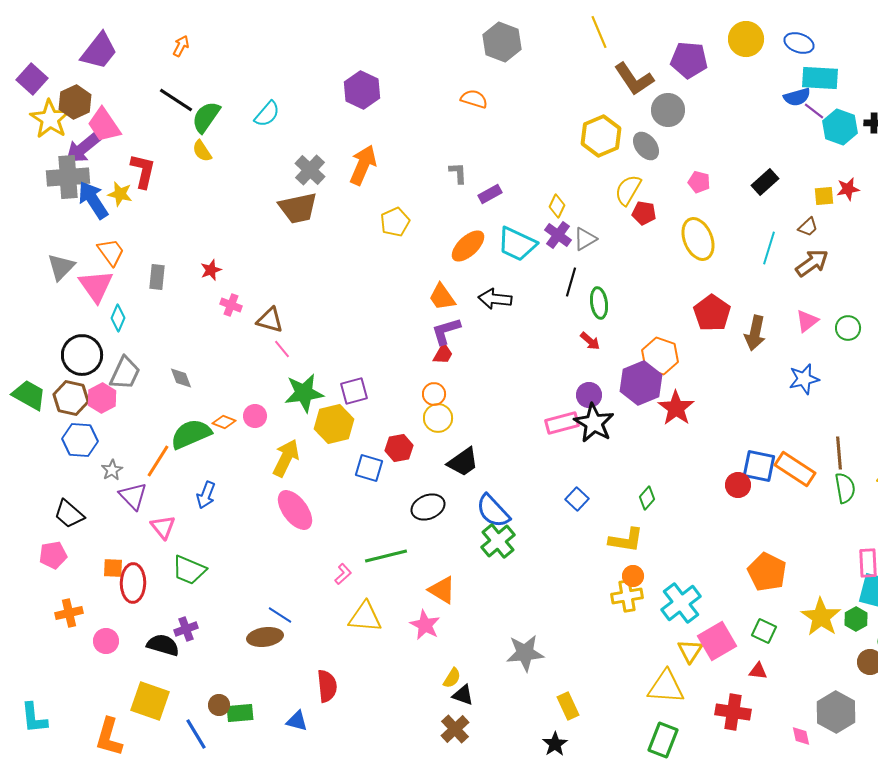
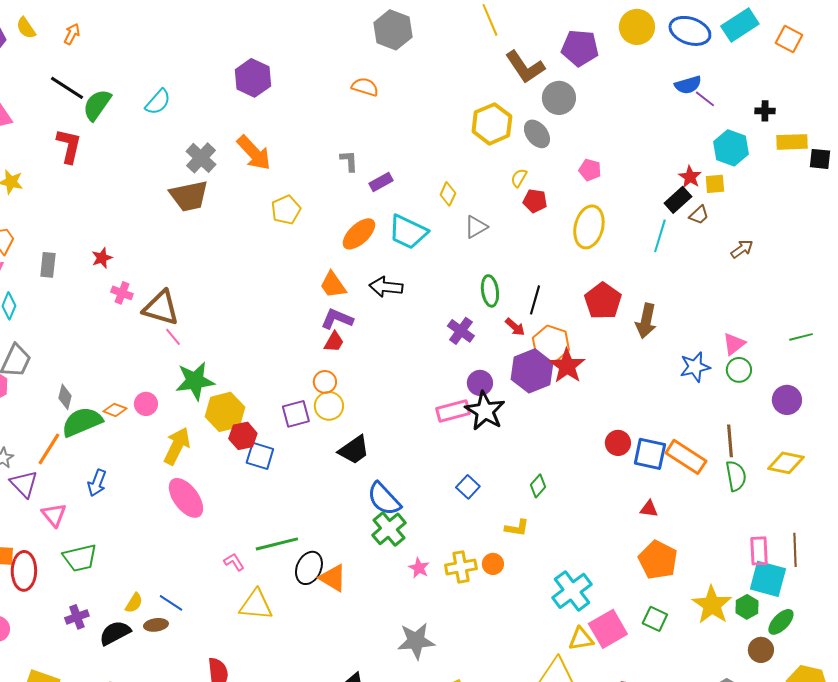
blue ellipse: (799, 43) -> (690, 31), size x1.4
cyan rectangle: (820, 78) -> (740, 25), moved, turned -36
cyan hexagon: (840, 127) -> (731, 148), moved
yellow semicircle: (202, 151) -> (26, 28), moved
orange arrow: (363, 165) -> (254, 153), turned 114
red L-shape: (143, 171) -> (69, 146), moved
black rectangle: (765, 182) -> (678, 200), moved
red star: (848, 189) -> (690, 177), moved, turned -30
yellow semicircle: (628, 190) -> (519, 178), size x0.6
purple cross: (558, 235) -> (461, 331), moved
yellow ellipse: (698, 239) -> (589, 227), turned 36
brown arrow: (812, 263) -> (742, 249), moved, size x0.7
black line: (571, 282) -> (535, 300), moved
brown triangle: (270, 320) -> (161, 308), size x1.4
pink triangle: (807, 321) -> (734, 344), moved
green circle: (848, 328) -> (739, 370), moved
purple L-shape: (446, 331) -> (337, 319), turned 40
red arrow: (590, 341) -> (515, 327), moved
gray diamond: (181, 378) -> (65, 397), moved, turned 35
purple square: (354, 391) -> (296, 414), moved
red star: (676, 408) -> (567, 366), moved
red hexagon: (399, 448) -> (243, 436), moved
red circle: (738, 485) -> (618, 443), moved
black ellipse: (428, 507) -> (309, 568), moved, turned -44
yellow L-shape: (626, 540) -> (517, 528), size x0.7
green trapezoid: (189, 570) -> (80, 558), turned -36
pink L-shape: (343, 574) -> (234, 562), turned -80
orange circle: (633, 576) -> (493, 564), moved
yellow cross: (627, 596) -> (461, 567), moved
pink star: (425, 625) -> (419, 568), moved, size x0.7
brown ellipse: (265, 637) -> (156, 625), size x0.7
black semicircle: (163, 645) -> (115, 633), moved, turned -44
yellow triangle: (690, 651) -> (581, 639), turned 48
red triangle: (758, 671) -> (649, 509), moved
yellow semicircle: (452, 678) -> (134, 603), moved

